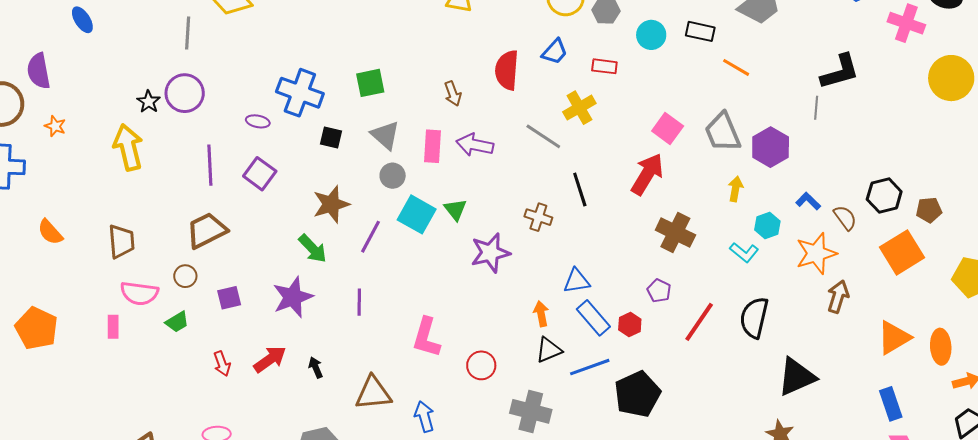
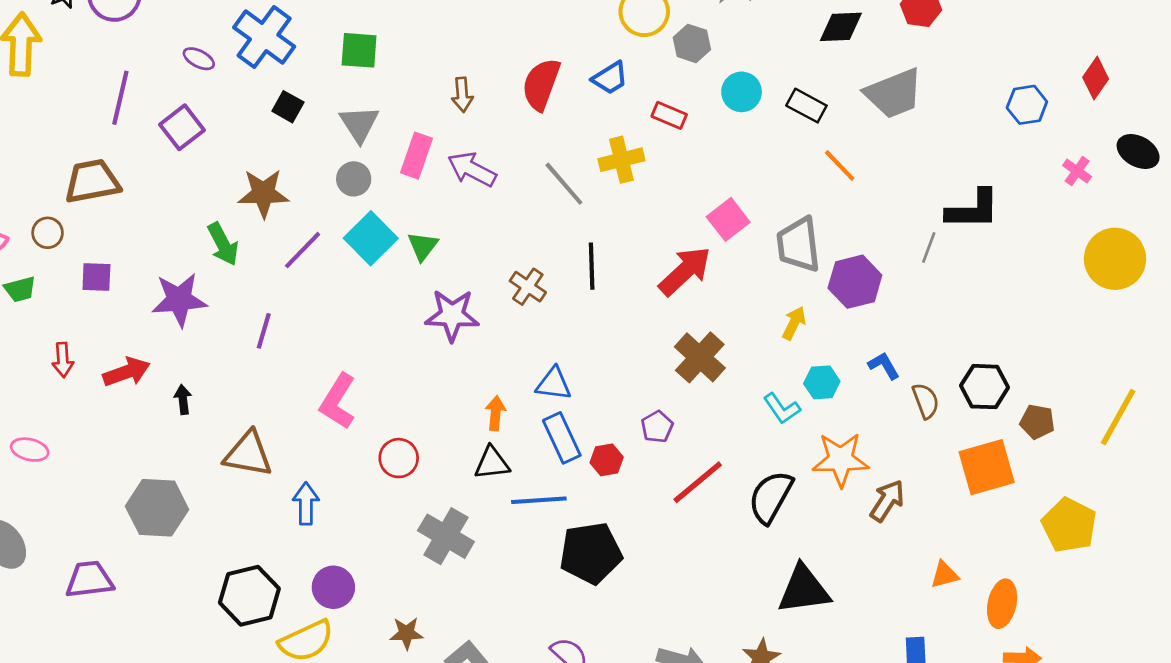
pink cross: (906, 23) -> (1077, 171), size x0.6
orange star: (816, 253) -> (841, 460), moved
orange triangle: (894, 338) -> (944, 575), size x0.6

